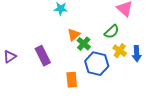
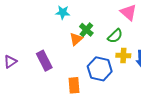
green cross: (84, 44) -> (86, 30), moved
yellow cross: (120, 51) -> (123, 56), turned -32

